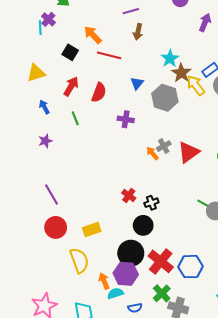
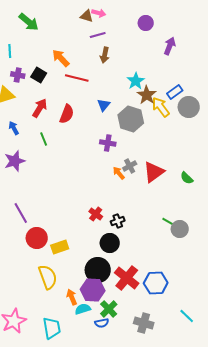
purple cross: (48, 19) -> (18, 75), moved, turned -32
purple cross: (126, 119) -> (108, 143), moved
purple star: (45, 141) -> (15, 161), size x1.5
red circle: (56, 227) -> (37, 238), moved
green cross: (162, 293) -> (109, 309), moved

